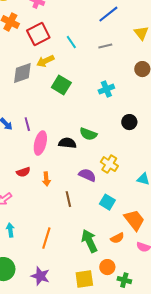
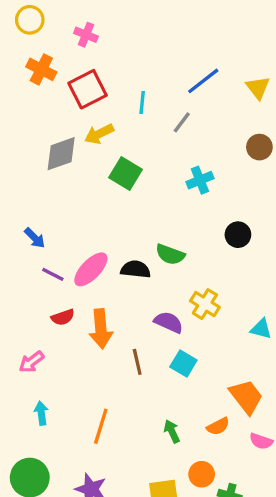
blue line: (108, 14) -> (203, 81), moved
cyan line: (71, 42) -> (142, 102), turned 40
gray line: (105, 46) -> (182, 122), moved, turned -40
purple line: (27, 124) -> (53, 274), moved, turned -48
pink ellipse: (40, 143) -> (91, 269), turned 30
orange arrow: (46, 179) -> (101, 329), size x1.6
cyan square: (107, 202) -> (183, 364), moved
green arrow: (89, 241) -> (172, 431), size x0.6

